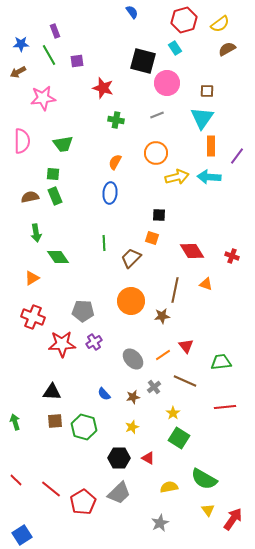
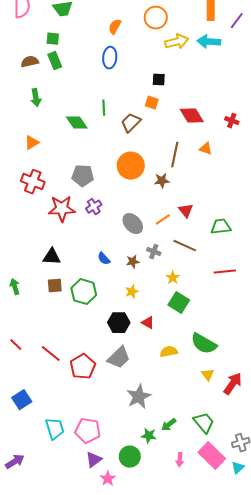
green diamond: (58, 257) -> (77, 123), moved
gray cross: (154, 387) -> (154, 252), turned -32
gray star: (160, 523) -> (139, 397), moved, size x1.4

